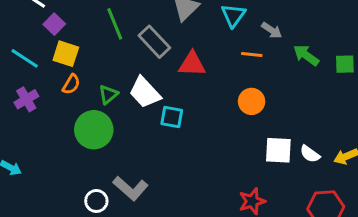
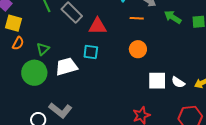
white trapezoid: (145, 92) -> (66, 66), moved, turned 120
cyan square: (172, 117) -> (91, 52), moved

